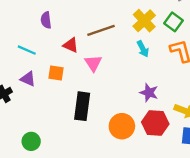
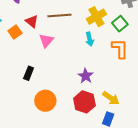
orange square: (56, 73) -> (15, 32), moved, turned 32
black rectangle: (82, 106) -> (29, 73), size x0.6
orange circle: (122, 126) -> (45, 101), moved

